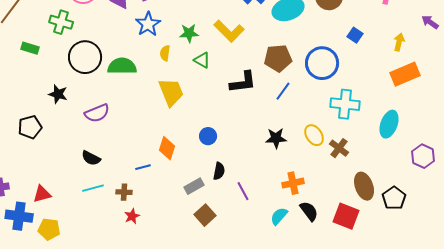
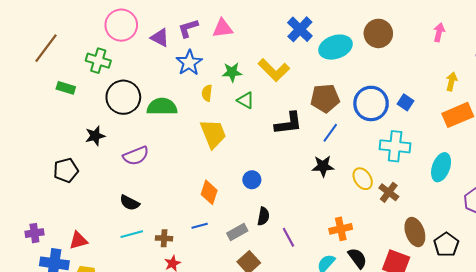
blue square: (355, 35) -> (405, 102), moved
black star: (58, 94) -> (95, 136), turned -30
black star: (276, 138) -> (323, 166), moved
blue line: (143, 167) -> (200, 226), moved

